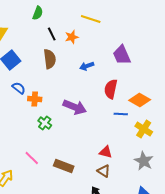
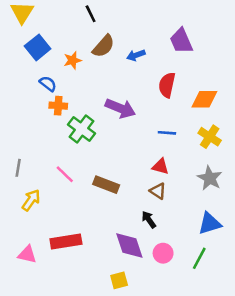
orange star: (72, 37) -> (72, 60), moved
brown semicircle: (50, 59) -> (104, 46), moved, turned 48
orange cross: (35, 99) -> (58, 106), moved
orange diamond: (140, 100) -> (204, 99), turned -30
blue line: (121, 114) -> (167, 133), moved
green cross: (45, 123) -> (82, 129), size x1.5

